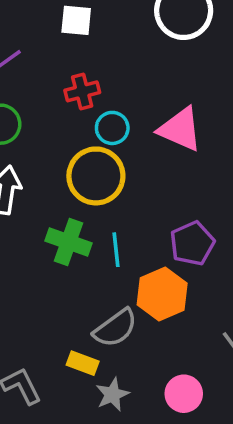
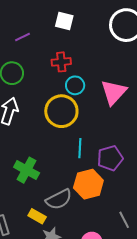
pink triangle: (180, 129) -> (114, 92), turned 40
green cross: (68, 242) -> (27, 170), moved
cyan line: (116, 250) -> (80, 148), moved

